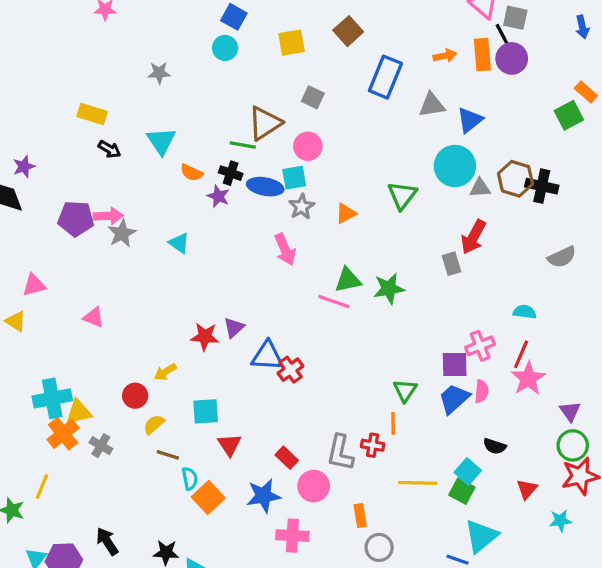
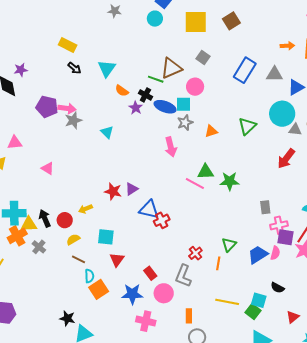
yellow square: (292, 43) -> (196, 22), size x1.4
gray star: (159, 73) -> (115, 11), moved
blue rectangle: (385, 77) -> (245, 70), moved
gray rectangle: (451, 264) -> (265, 207), moved
purple square: (455, 365) -> (285, 237), moved
red cross: (373, 445) -> (195, 253), moved, turned 32
cyan square: (468, 471) -> (259, 300), turned -35
black arrow: (107, 541) -> (45, 218), moved

